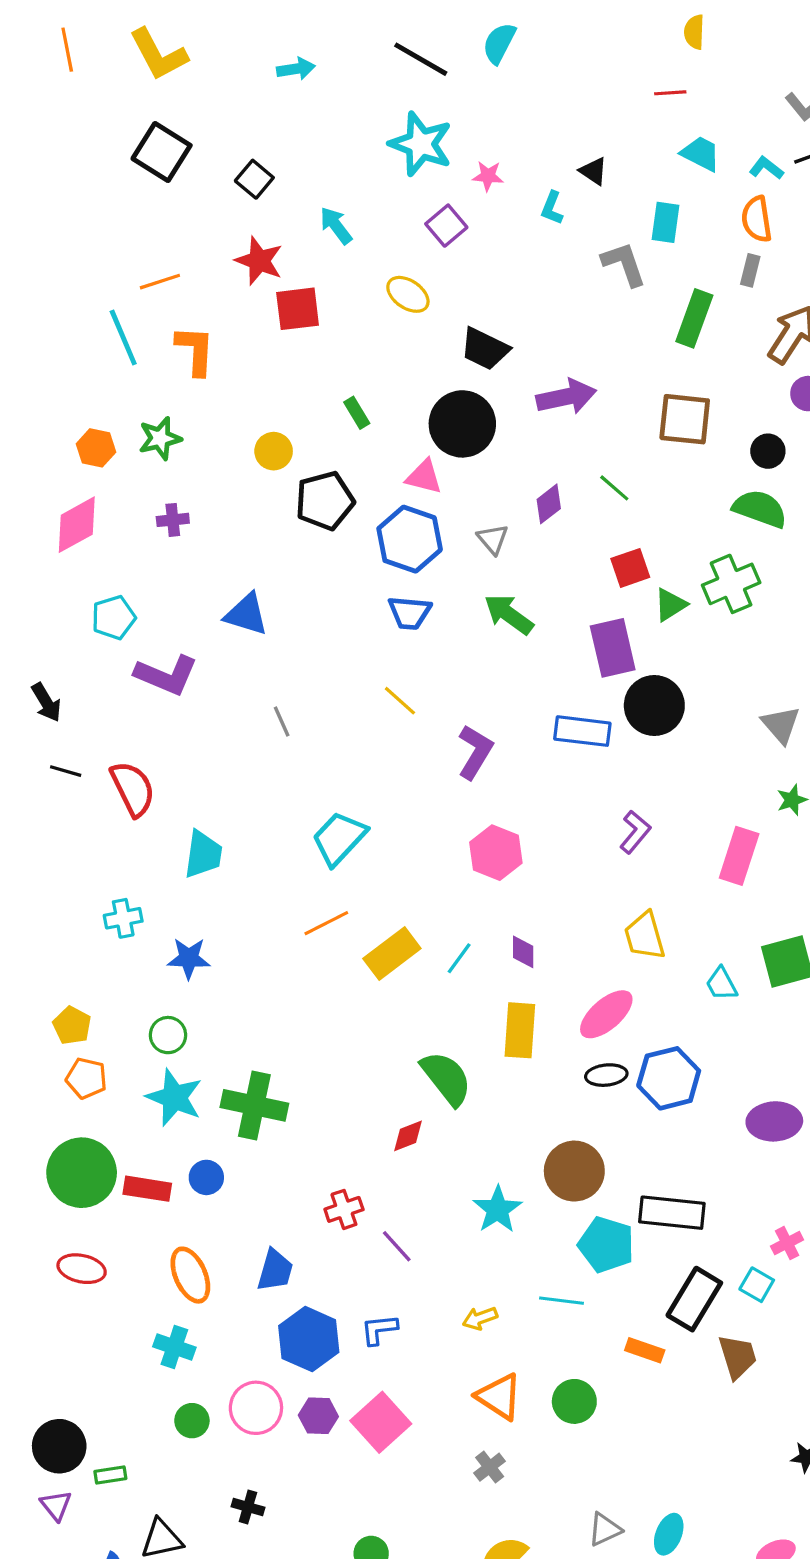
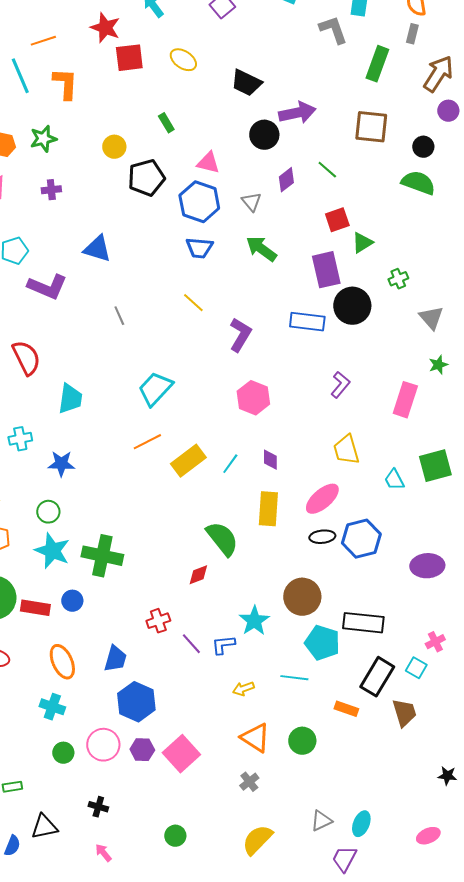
yellow ellipse: (408, 294) -> (183, 60), moved
black circle: (462, 424) -> (264, 135), moved, size x0.7
green cross: (731, 584) -> (398, 279), moved, size x0.6
blue L-shape: (379, 1329) -> (223, 645), moved

